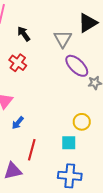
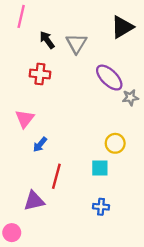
gray triangle: (63, 39) -> (76, 43), moved
red cross: (18, 63) -> (40, 74), turned -30
blue cross: (70, 176) -> (101, 207), size x0.6

